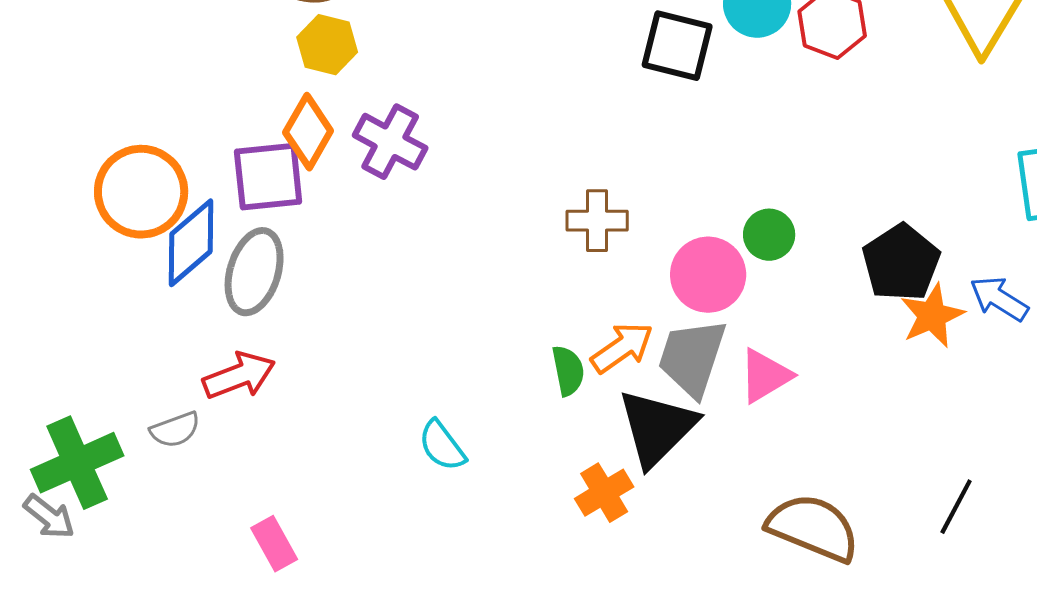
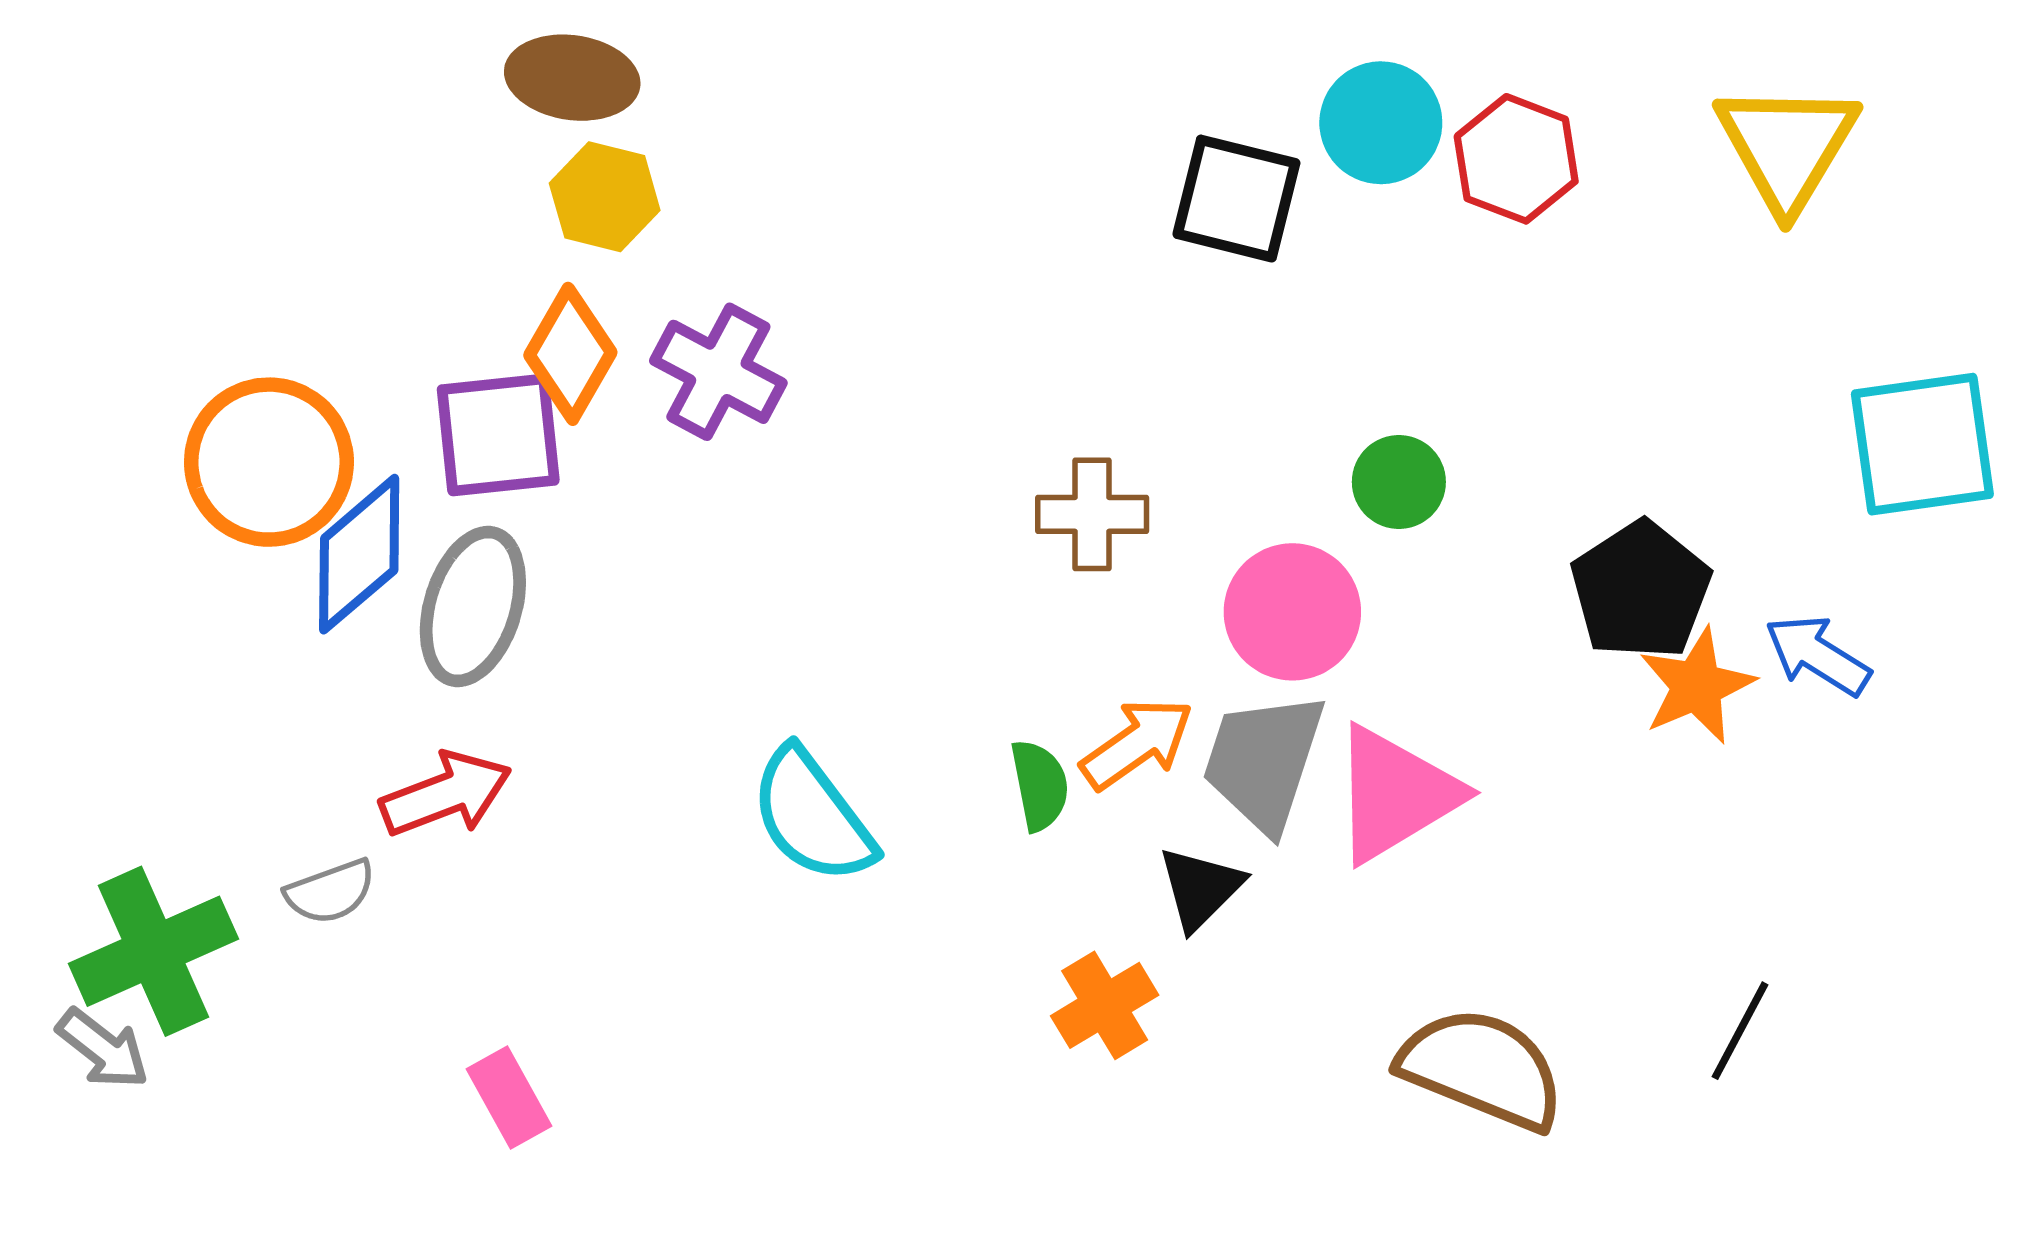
green circle: (769, 235) -> (1399, 482), moved
pink triangle: (765, 376) -> (1395, 794), size x1.4
black triangle: (657, 428) -> (1200, 888), size x0.6
cyan semicircle: (442, 446) -> (812, 816), moved, size x1.5

